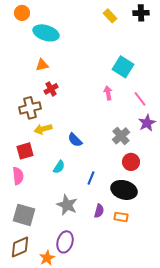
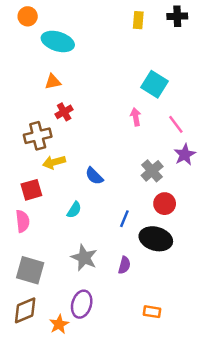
yellow rectangle: (110, 16) -> (138, 20), turned 48
blue line: (91, 178) -> (124, 219), moved
orange rectangle: (121, 217) -> (152, 312), moved

